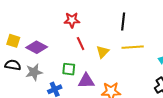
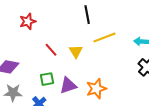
red star: (72, 20) -> (28, 21), moved
gray star: (34, 72) -> (13, 93), turned 30

